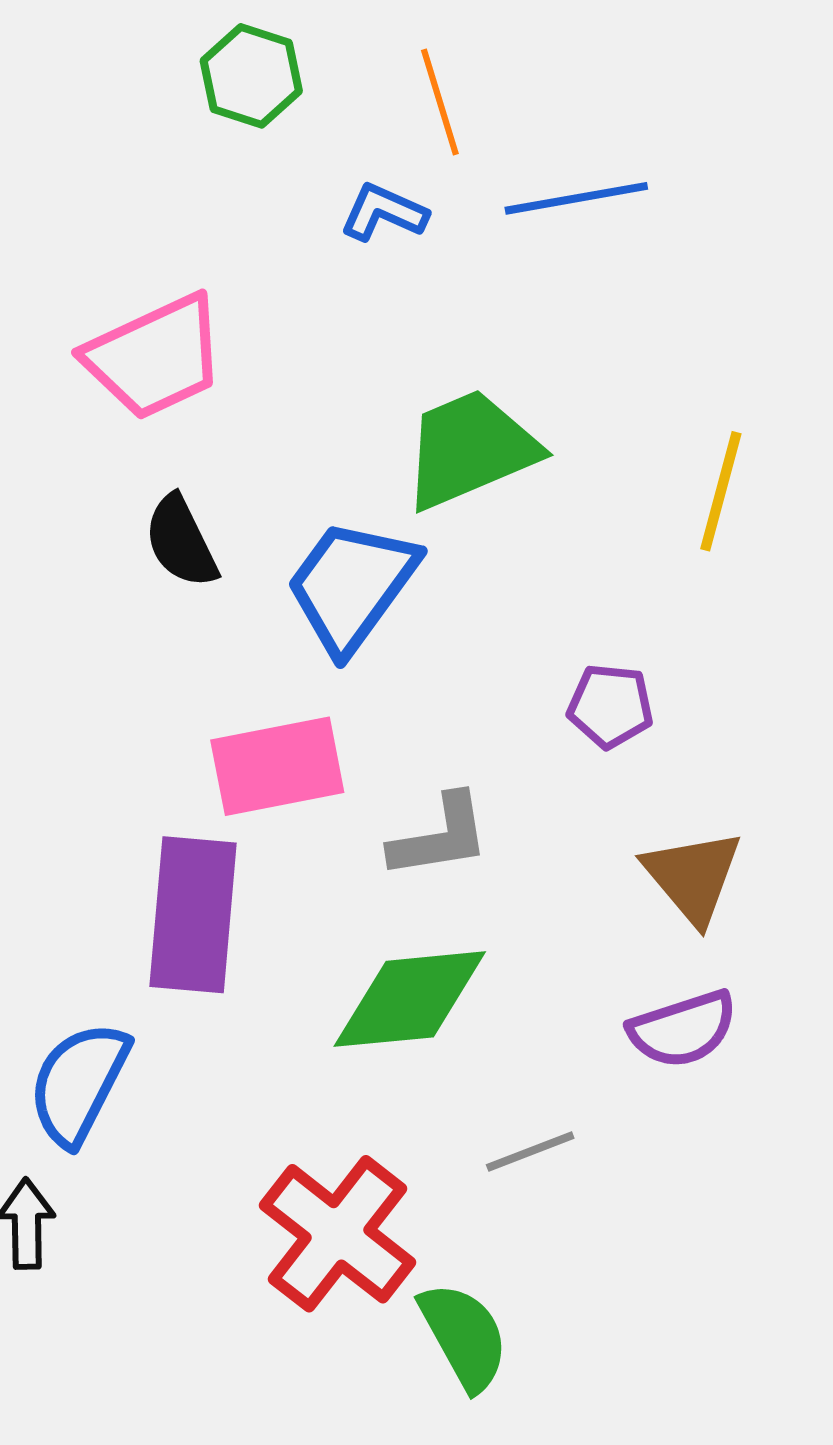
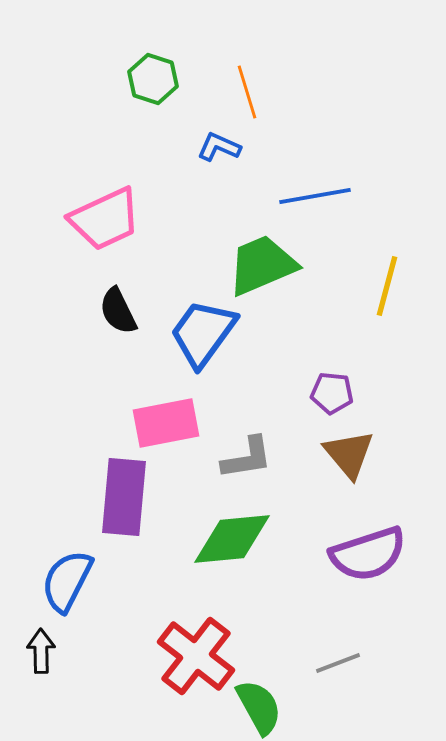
blue line: (576, 198) -> (315, 196), moved
brown triangle: (693, 877) -> (349, 454), moved
purple semicircle: (683, 1029) -> (368, 554), size x1.4
gray line: (530, 1152) -> (338, 663), moved

